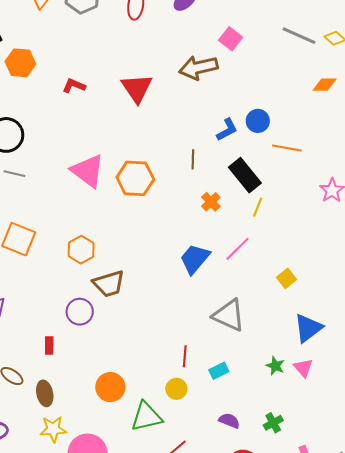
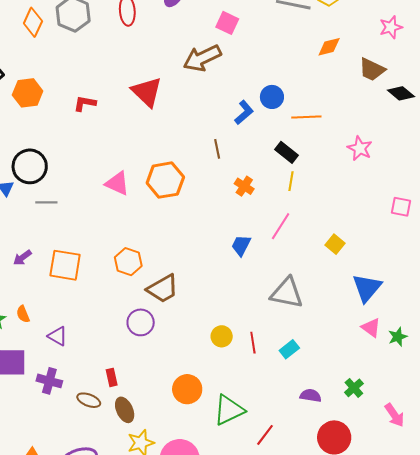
pink triangle: (88, 171) -> (117, 183), size x0.7
black rectangle: (245, 175) -> (287, 152), moved, size x0.7
blue trapezoid: (195, 259) -> (241, 245), size x0.7
red rectangle: (49, 346) -> (112, 377), moved
green star: (275, 366) -> (398, 337), moved, turned -30
yellow circle: (176, 389) -> (222, 336), moved

